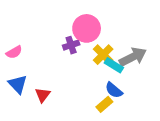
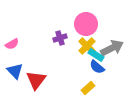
pink circle: (87, 28) -> (86, 24), moved
blue semicircle: (114, 90) -> (97, 67), moved
red triangle: (43, 95) -> (36, 80), size x1.5

